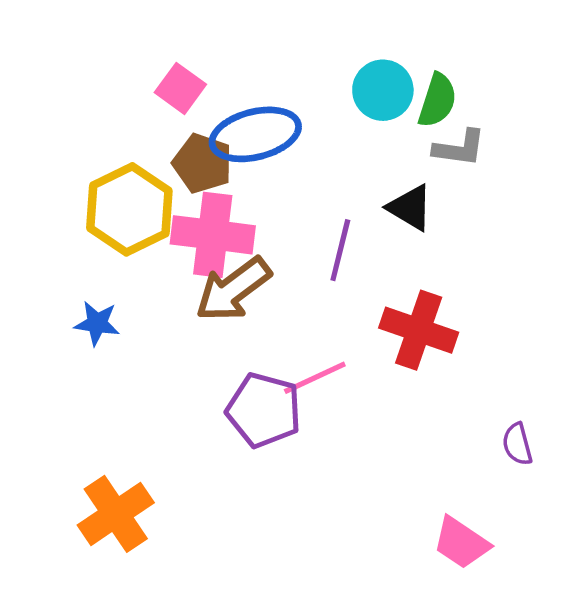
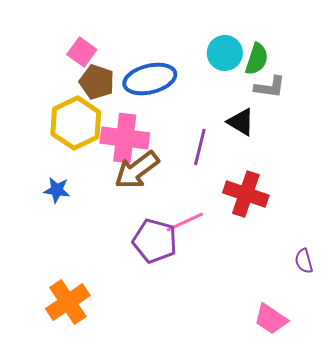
pink square: (180, 88) -> (82, 52), moved
brown pentagon: (203, 163) -> (97, 82), moved

